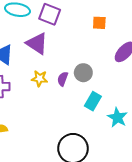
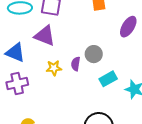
cyan rectangle: (93, 101) -> (108, 79), turned 42

